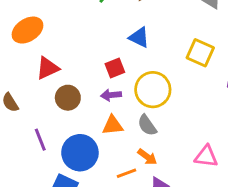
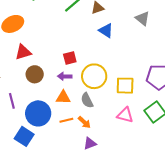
blue triangle: (139, 37) -> (106, 31), moved
yellow square: (200, 53) -> (125, 86), moved, turned -30
pink triangle: (206, 156) -> (125, 115), moved
orange line: (127, 173) -> (66, 120), moved

